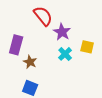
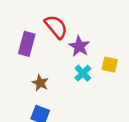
purple rectangle: (16, 45) -> (27, 44), moved

